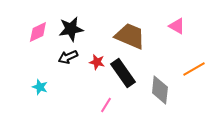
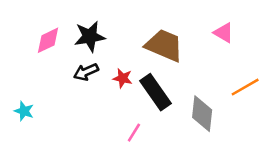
cyan star: (40, 87) -> (24, 111), moved

